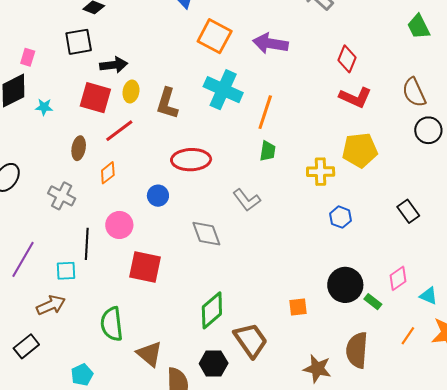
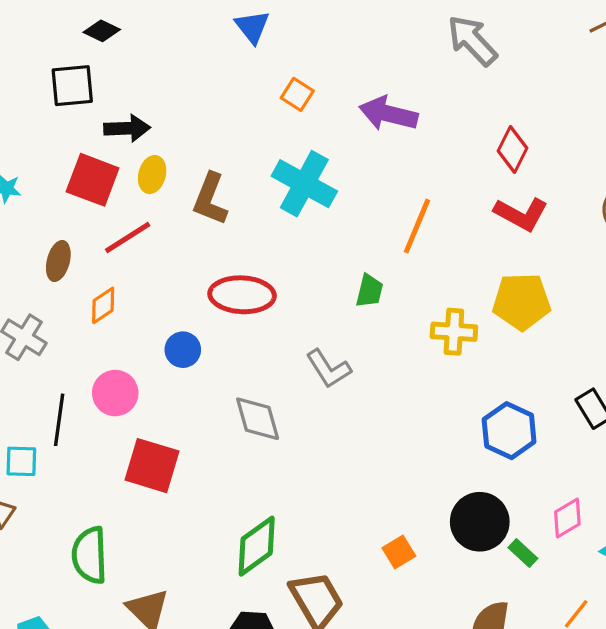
orange square: (215, 36) -> (297, 94), size x0.6
orange line: (265, 112) -> (417, 226), moved
blue hexagon: (340, 217) -> (509, 431), moved, size x1.5
orange square: (298, 307) -> (399, 552), turned -30

